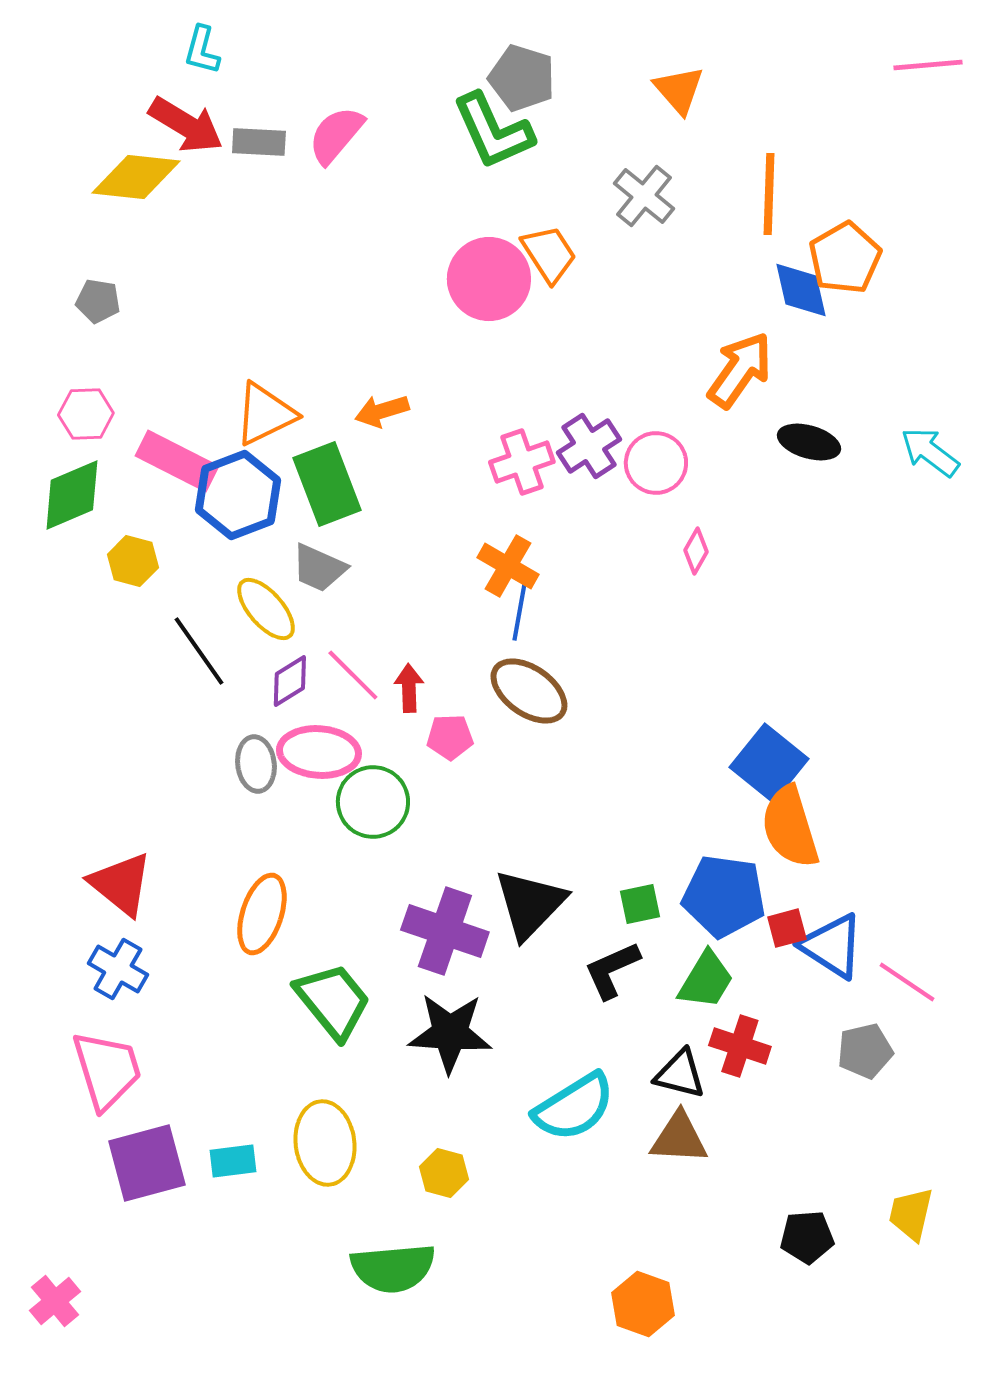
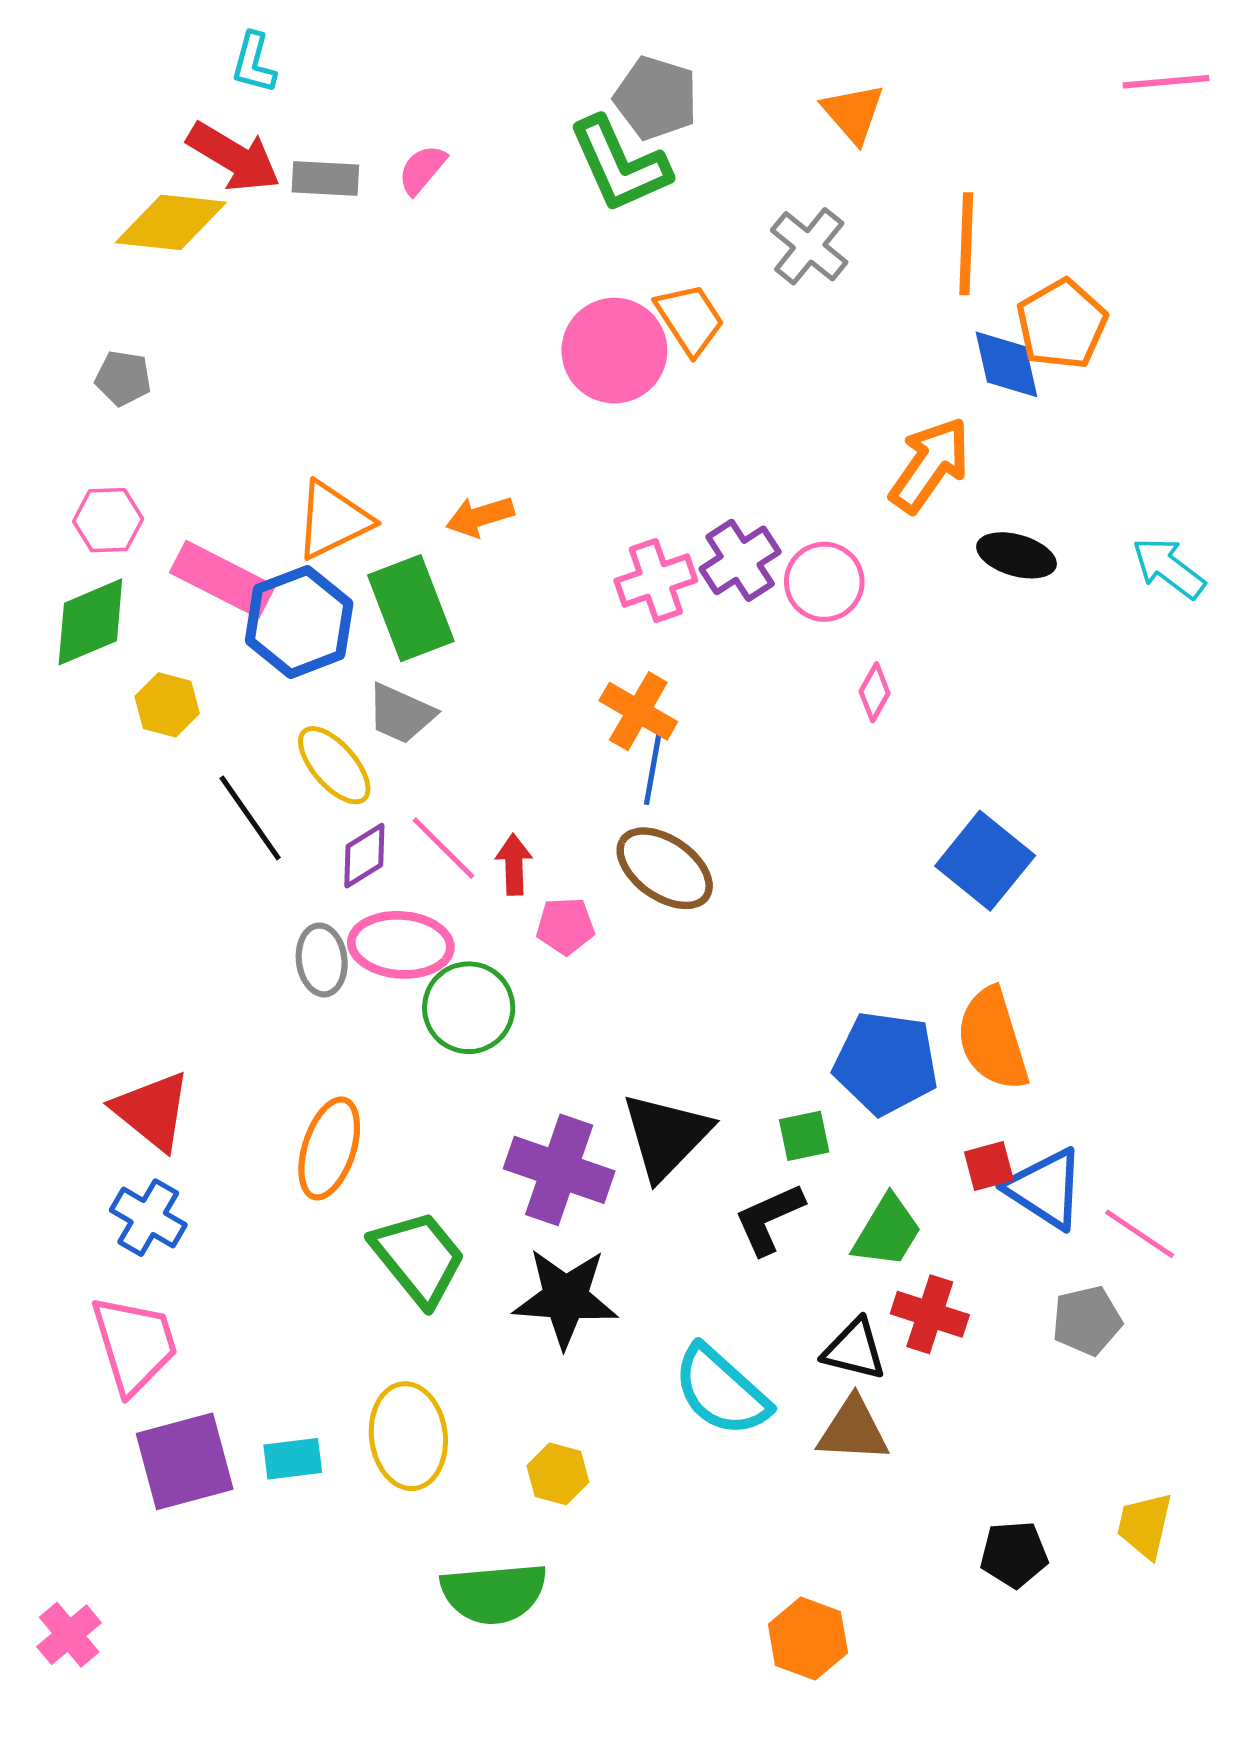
pink semicircle: (336, 135) -> (422, 170), size x0.7
blue square: (769, 763) -> (985, 861), moved
blue pentagon: (724, 896) -> (886, 1063), moved
cyan semicircle: (574, 1107) -> (721, 1391), turned 74

